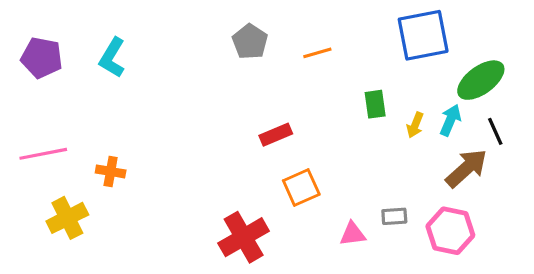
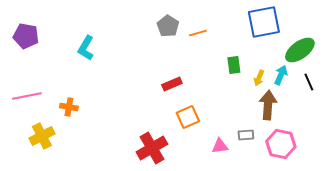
gray pentagon: (250, 42) -> (168, 26), moved
cyan L-shape: (112, 58) -> (86, 48), moved
brown arrow: (466, 168) -> (268, 105), moved, turned -44

